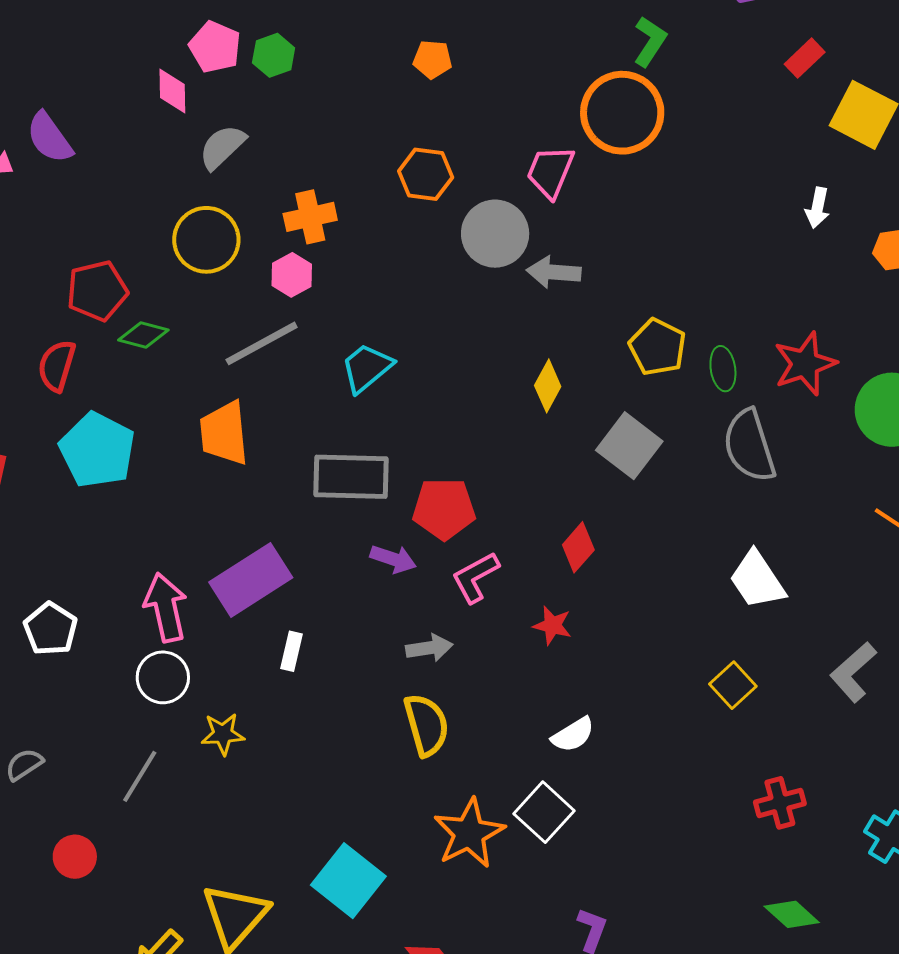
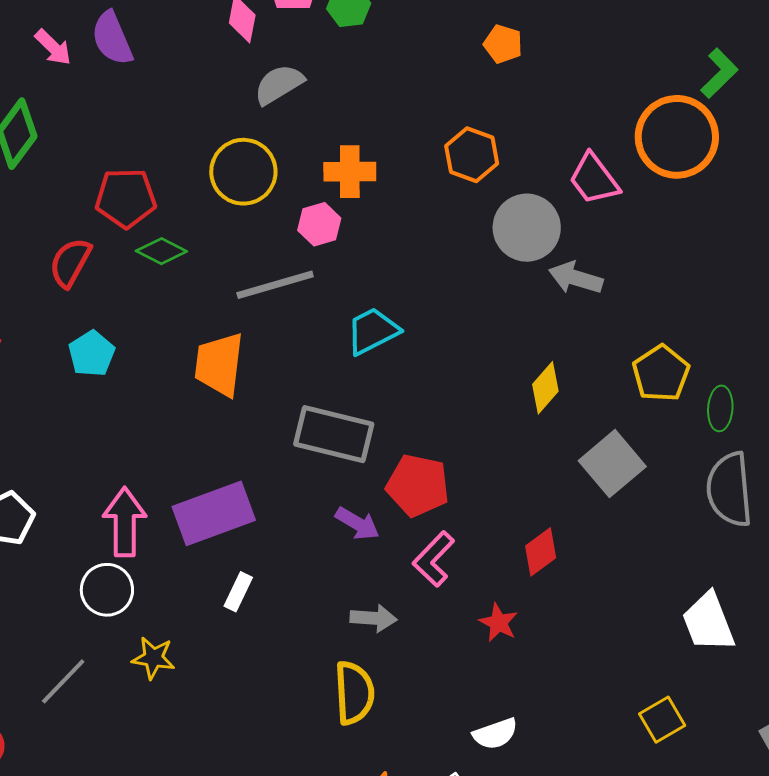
pink trapezoid: (550, 172) -> (594, 179), turned -72
cyan pentagon: (97, 450) -> (92, 354), size x0.6
pink L-shape: (475, 577) -> (434, 559), turned -30

